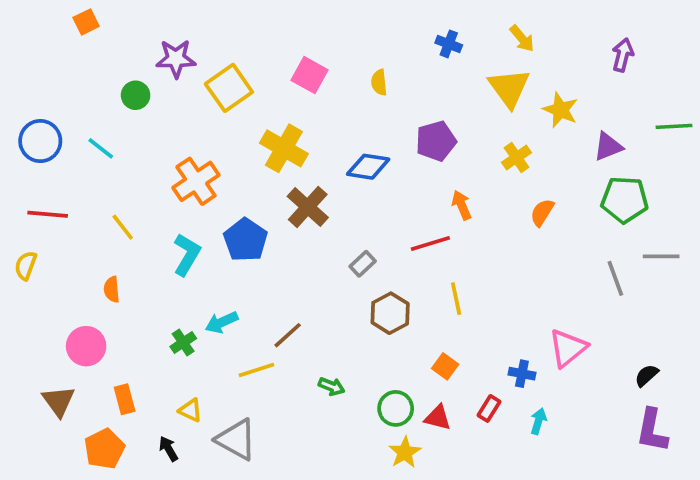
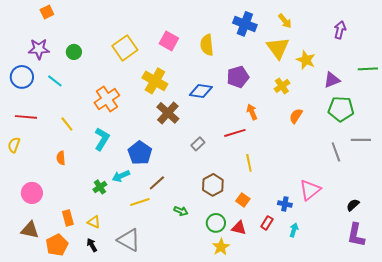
blue cross: (449, 44) -> (245, 24), size x1.6
purple star: (176, 59) -> (39, 49), moved
yellow semicircle: (379, 82) -> (207, 45), size x1.5
blue pentagon: (245, 240) -> (140, 153), moved
brown hexagon: (390, 313) -> (213, 185), moved
pink circle: (86, 346) -> (32, 193), moved
brown triangle: (59, 401) -> (30, 230), moved, turned -42
yellow triangle: (190, 410) -> (94, 222), moved

